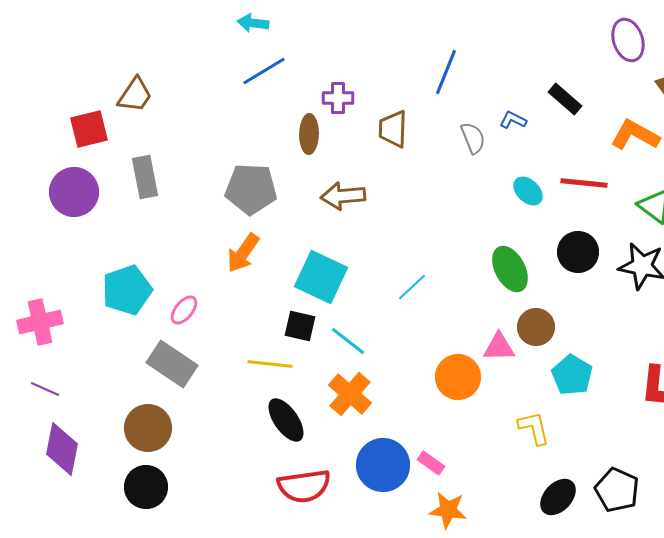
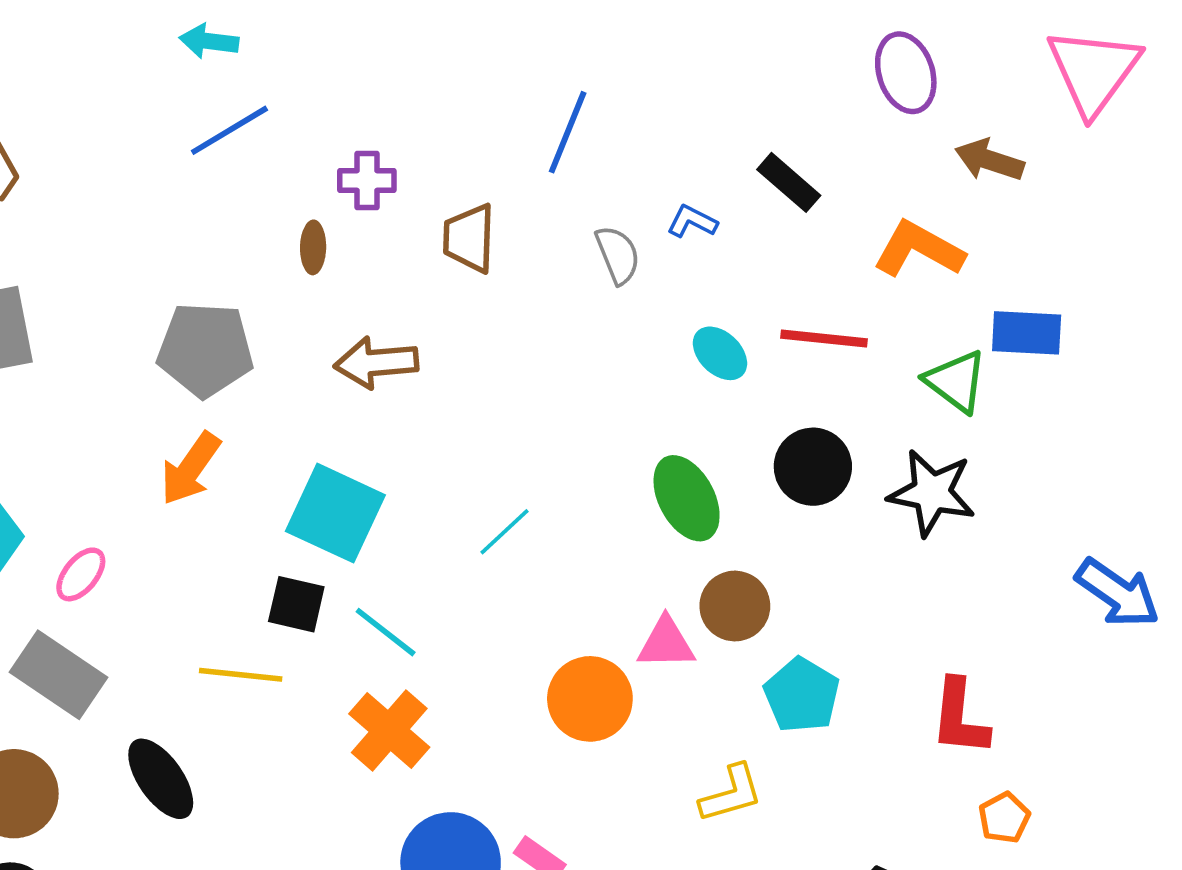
brown ellipse: (309, 134) -> (313, 247), size x0.7
black ellipse: (286, 420) -> (161, 779), moved
yellow L-shape: (534, 428) -> (731, 794), turned 87

